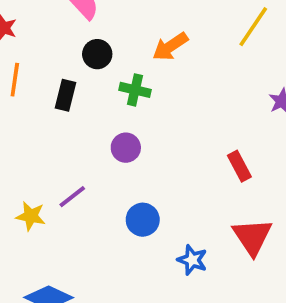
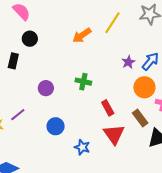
orange arrow: (170, 47) -> (82, 35), moved
green cross: (135, 90) -> (83, 82), moved
red rectangle: (239, 166) -> (108, 108), moved

